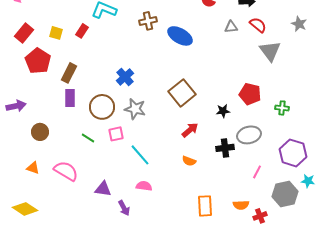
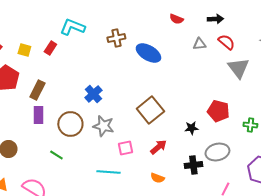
pink square: (116, 134) -> (125, 148), moved
cyan line: (140, 155) -> (108, 172), turned -45

